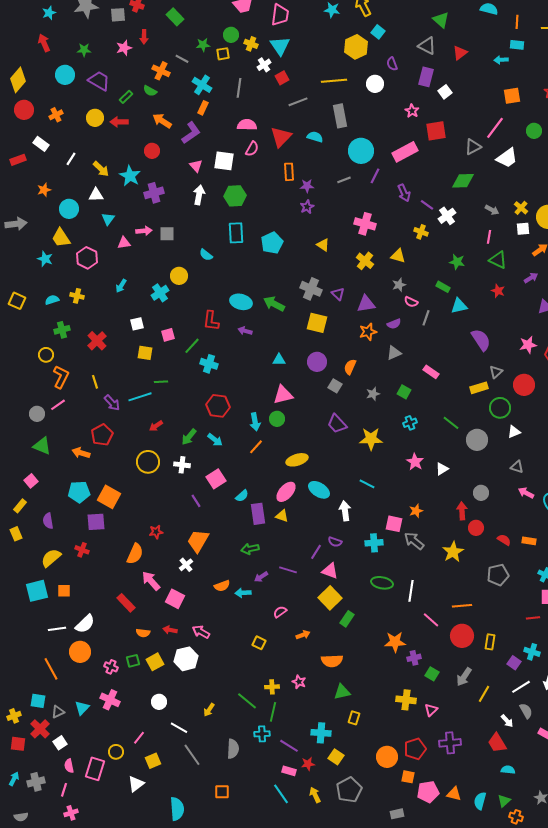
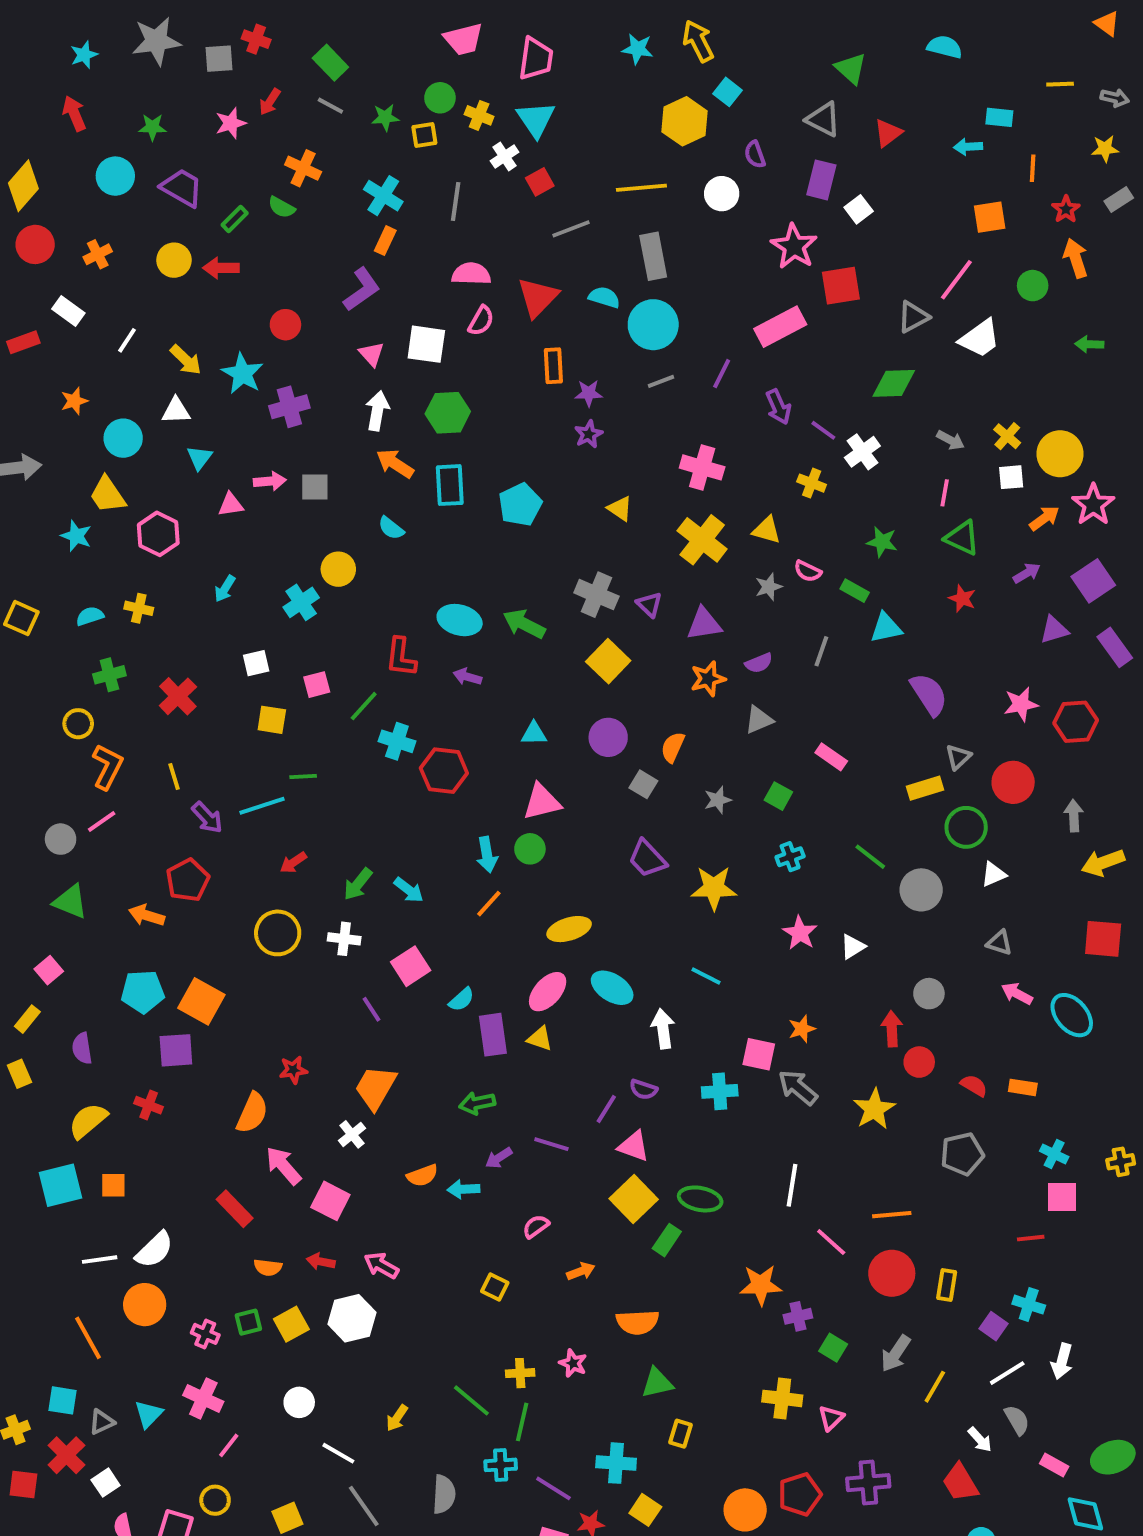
orange line: (517, 22) -> (1033, 168), moved
red arrow: (144, 37) -> (270, 102), turned 32
gray line: (182, 59) -> (330, 106), moved
pink star: (412, 111) -> (794, 246), size x1.6
orange arrow: (162, 121) -> (395, 464), moved
cyan circle: (361, 151) -> (653, 325), moved
yellow cross: (365, 261) -> (702, 540), size x1.4
pink semicircle: (411, 302) -> (808, 571), moved
yellow square: (317, 323) -> (608, 661), turned 30
red hexagon: (218, 406) -> (444, 771), moved
green ellipse: (382, 583) -> (700, 1199), moved
pink line: (139, 738) -> (229, 1445), moved

